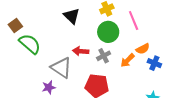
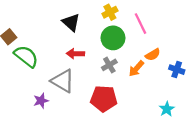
red arrow: (81, 51) -> (75, 54), moved
blue cross: (154, 63) -> (177, 70), moved
purple star: (49, 87) -> (41, 101), moved

